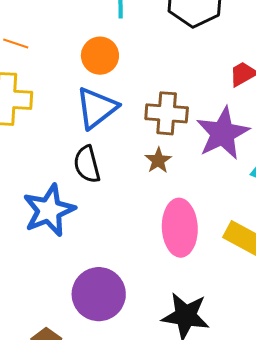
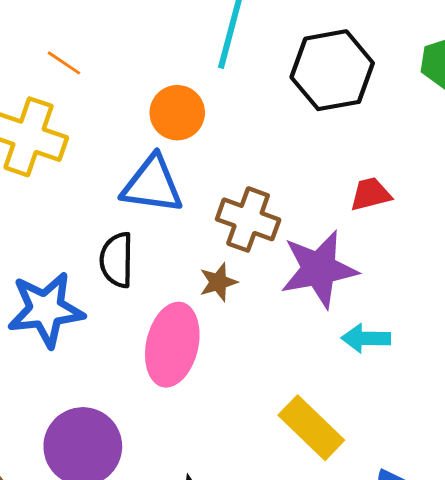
blue triangle: (97, 108) -> (152, 185), turned 30
pink ellipse: (180, 228) -> (172, 345), moved

